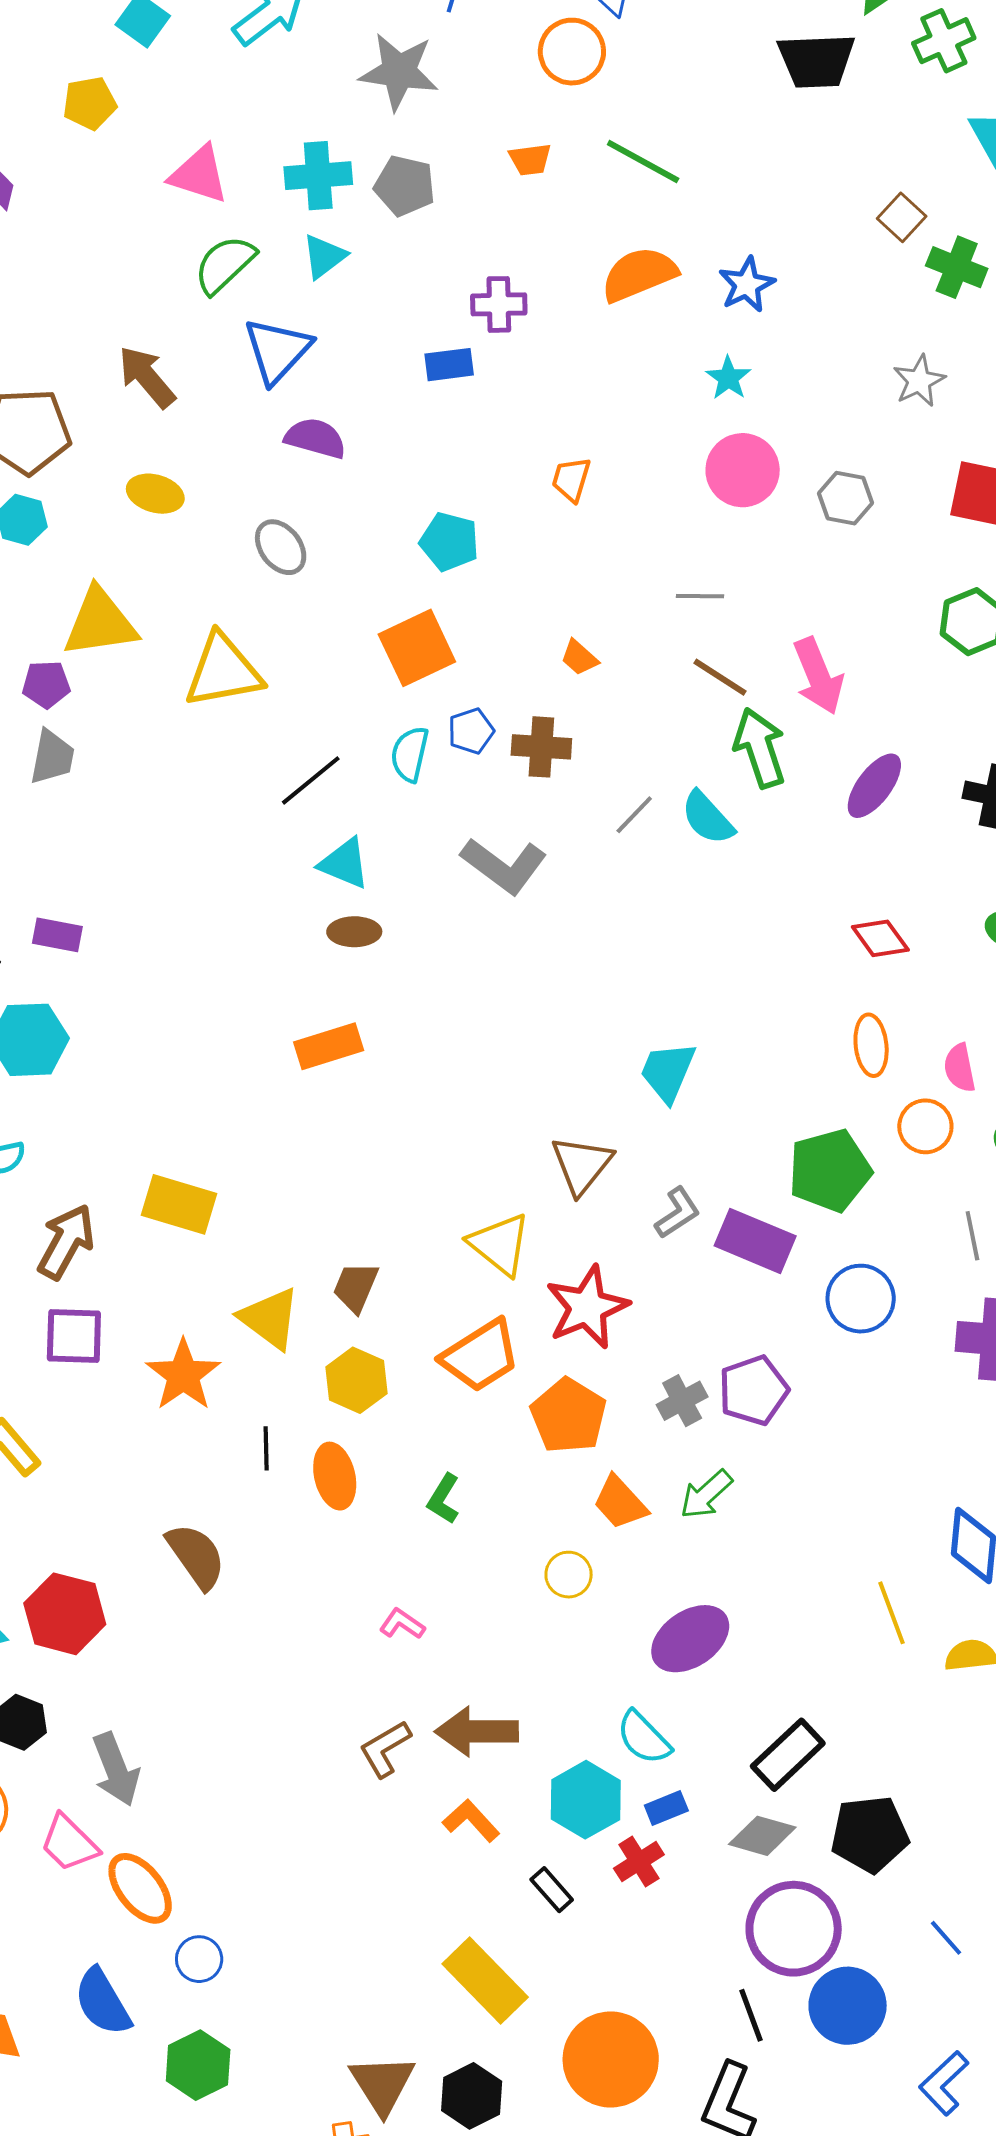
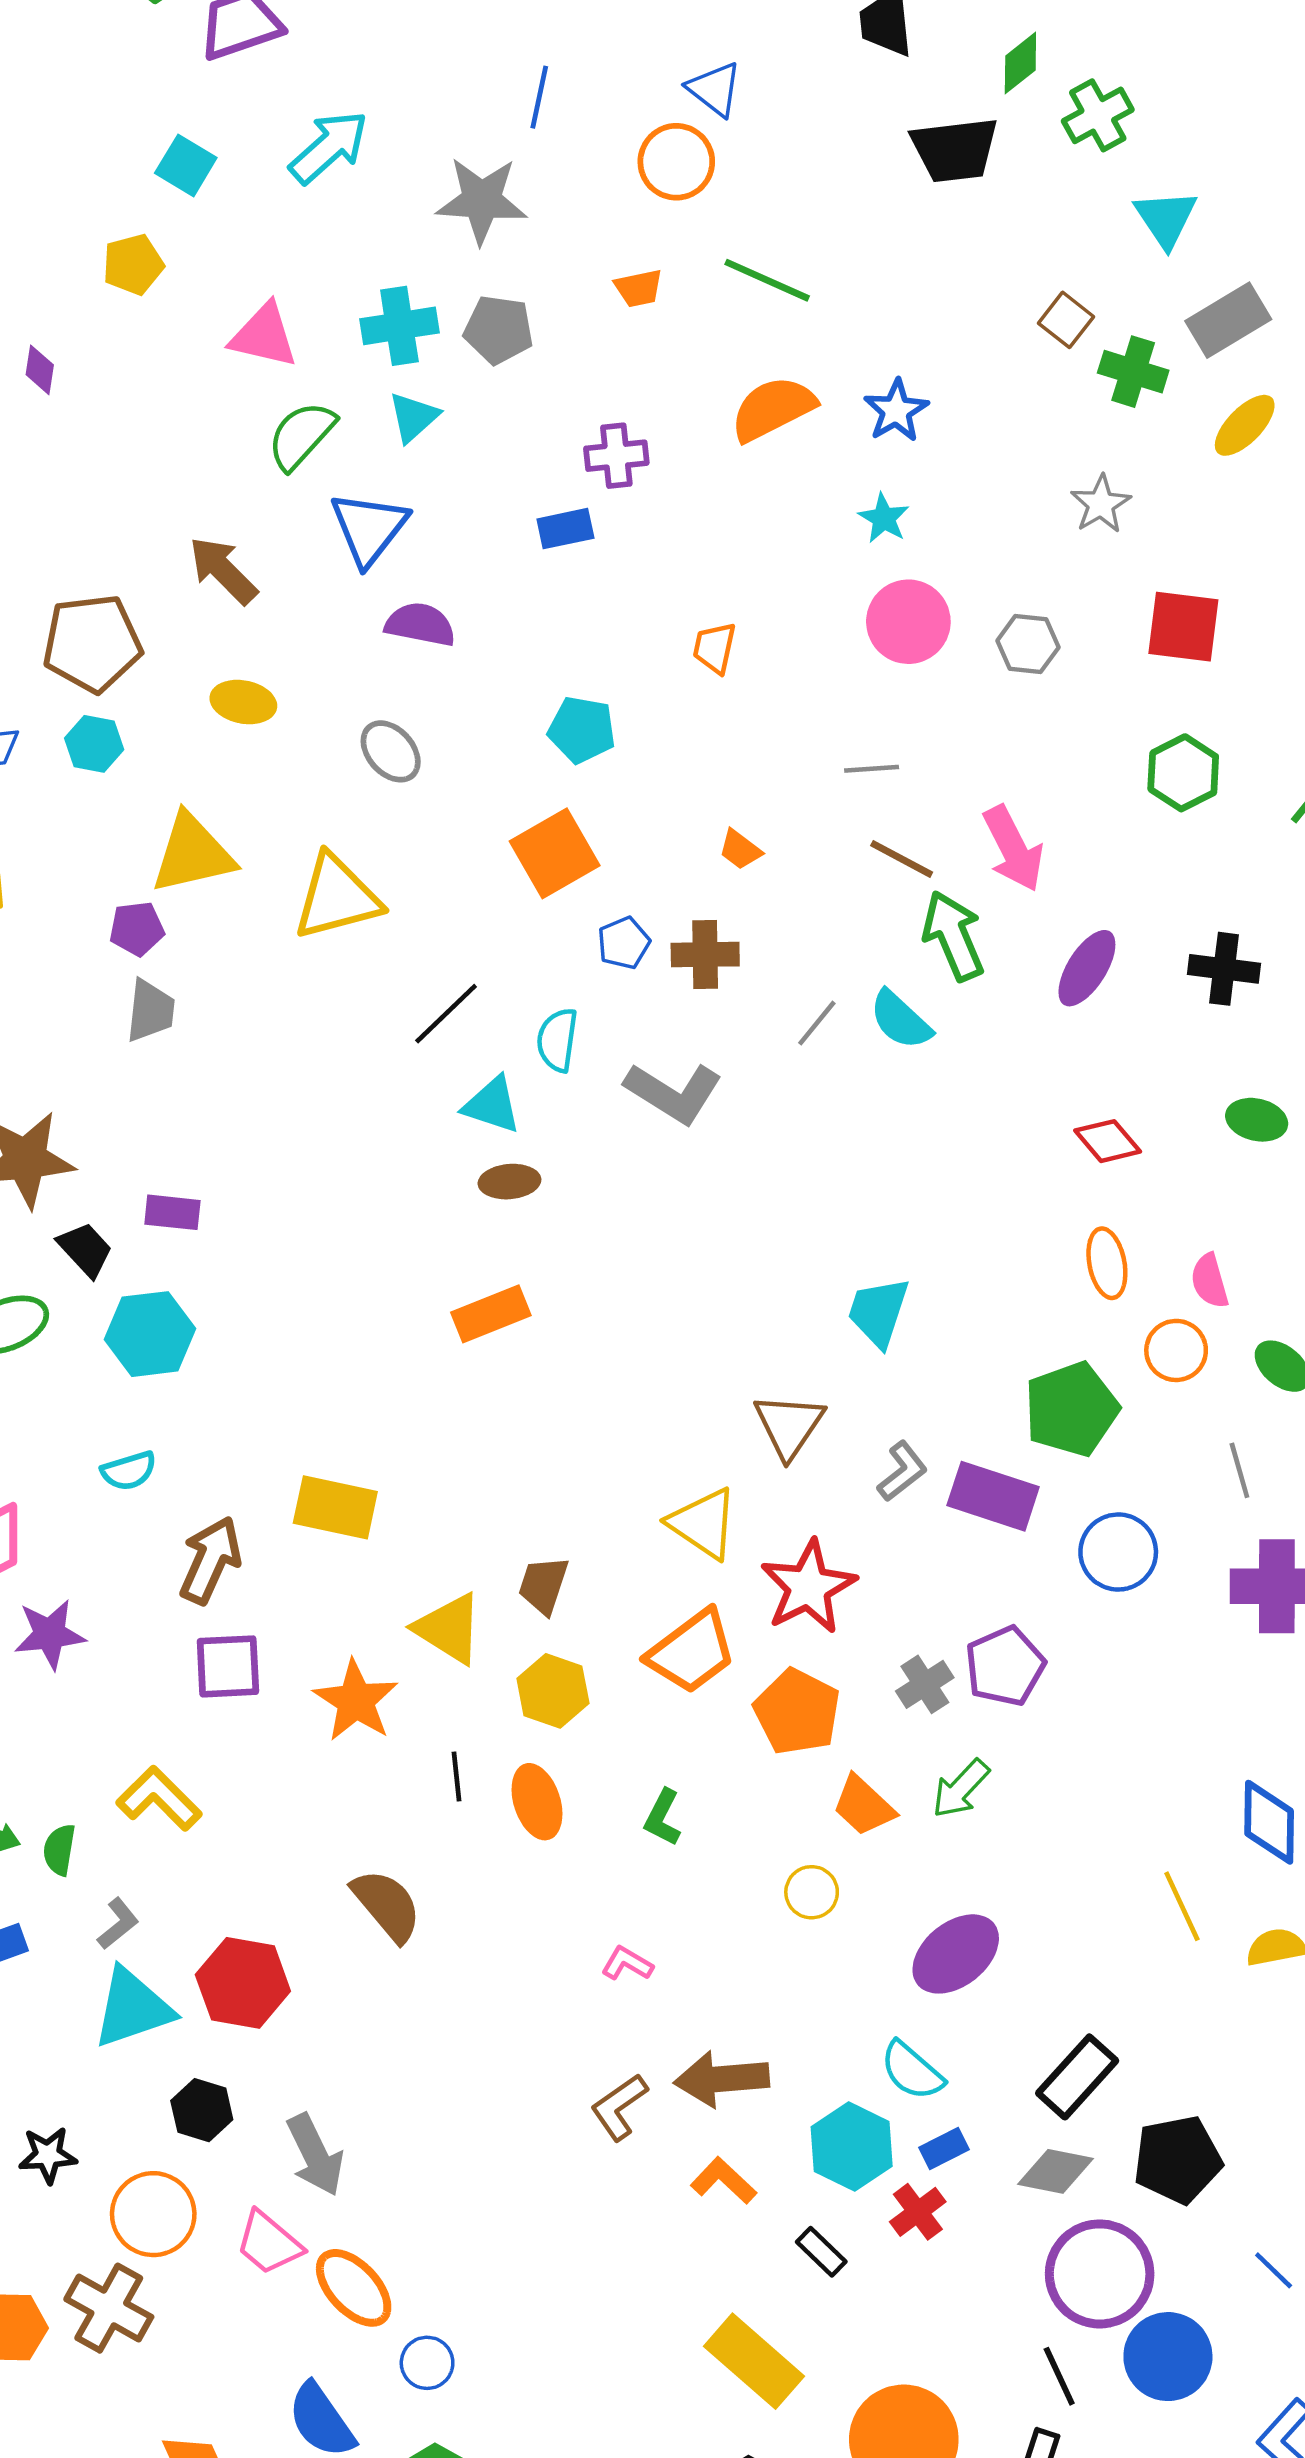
cyan semicircle: (410, 754) -> (557, 1040), moved

